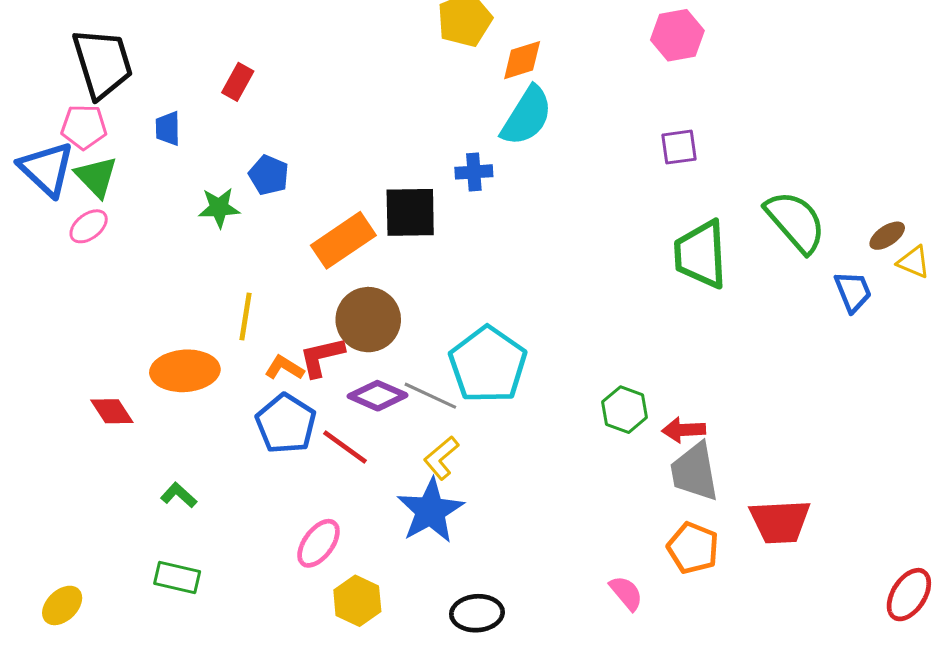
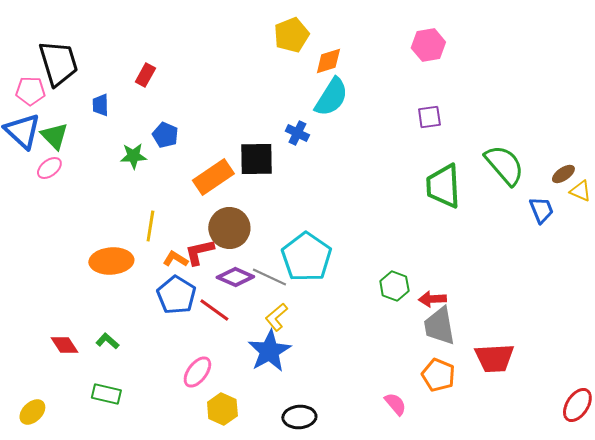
pink pentagon: (84, 127) -> (30, 91), moved
blue cross: (474, 172) -> (297, 133), turned 30
red diamond: (112, 411) -> (64, 345), moved

